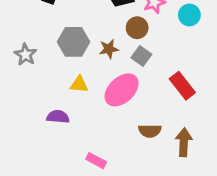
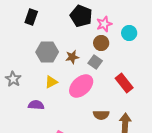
brown circle: (137, 28) -> (101, 43), moved
gray star: (25, 55) -> (13, 79), moved
yellow triangle: (79, 84) -> (51, 82), turned -32

